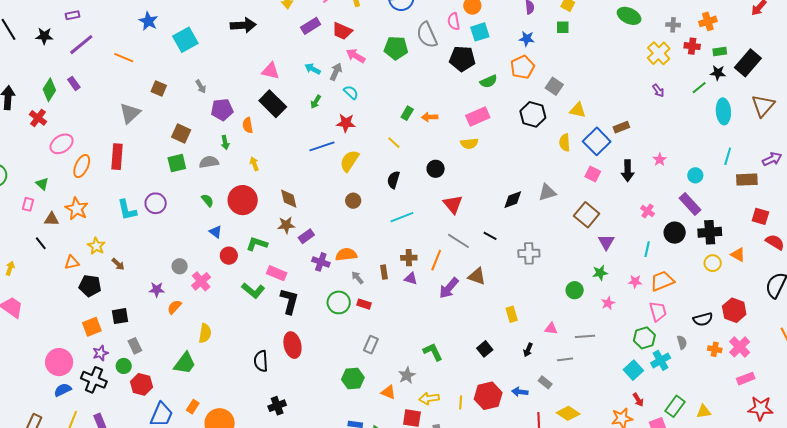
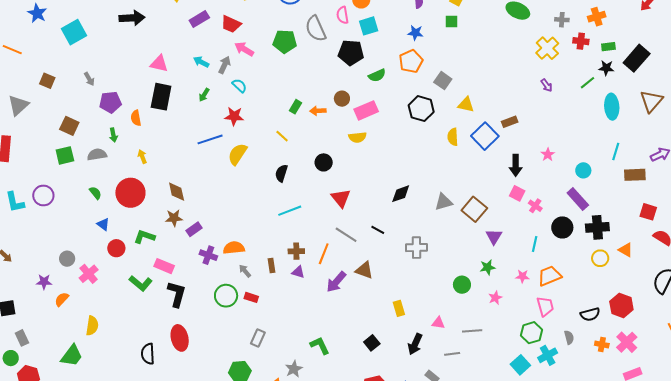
black rectangle: (273, 104) -> (161, 97), turned 56
pink square: (593, 174) -> (517, 193), moved
gray triangle: (547, 192) -> (444, 202), moved
brown circle: (353, 201) -> (342, 99), moved
black arrow: (528, 350) -> (415, 344), size x1.5

